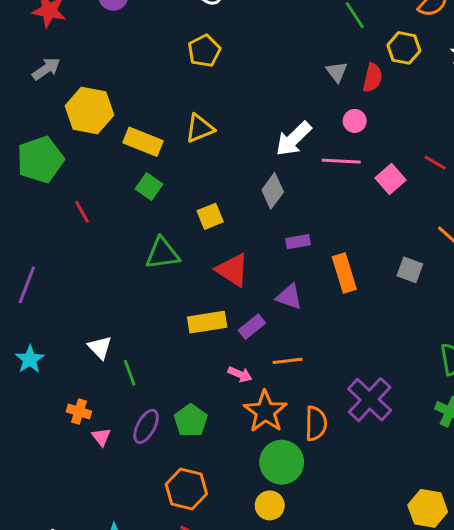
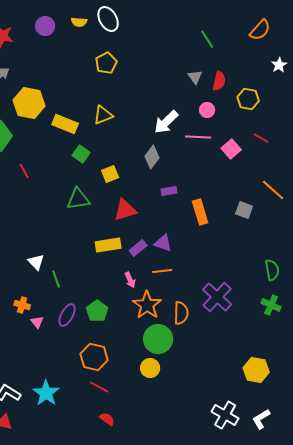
yellow hexagon: (404, 48) -> (248, 99), moved
green square: (149, 186) -> (81, 154), moved
red triangle: (232, 270) -> (125, 210), turned -50
purple triangle: (289, 297) -> (163, 243), moved
pink arrow: (240, 374) -> (130, 280), turned 42

